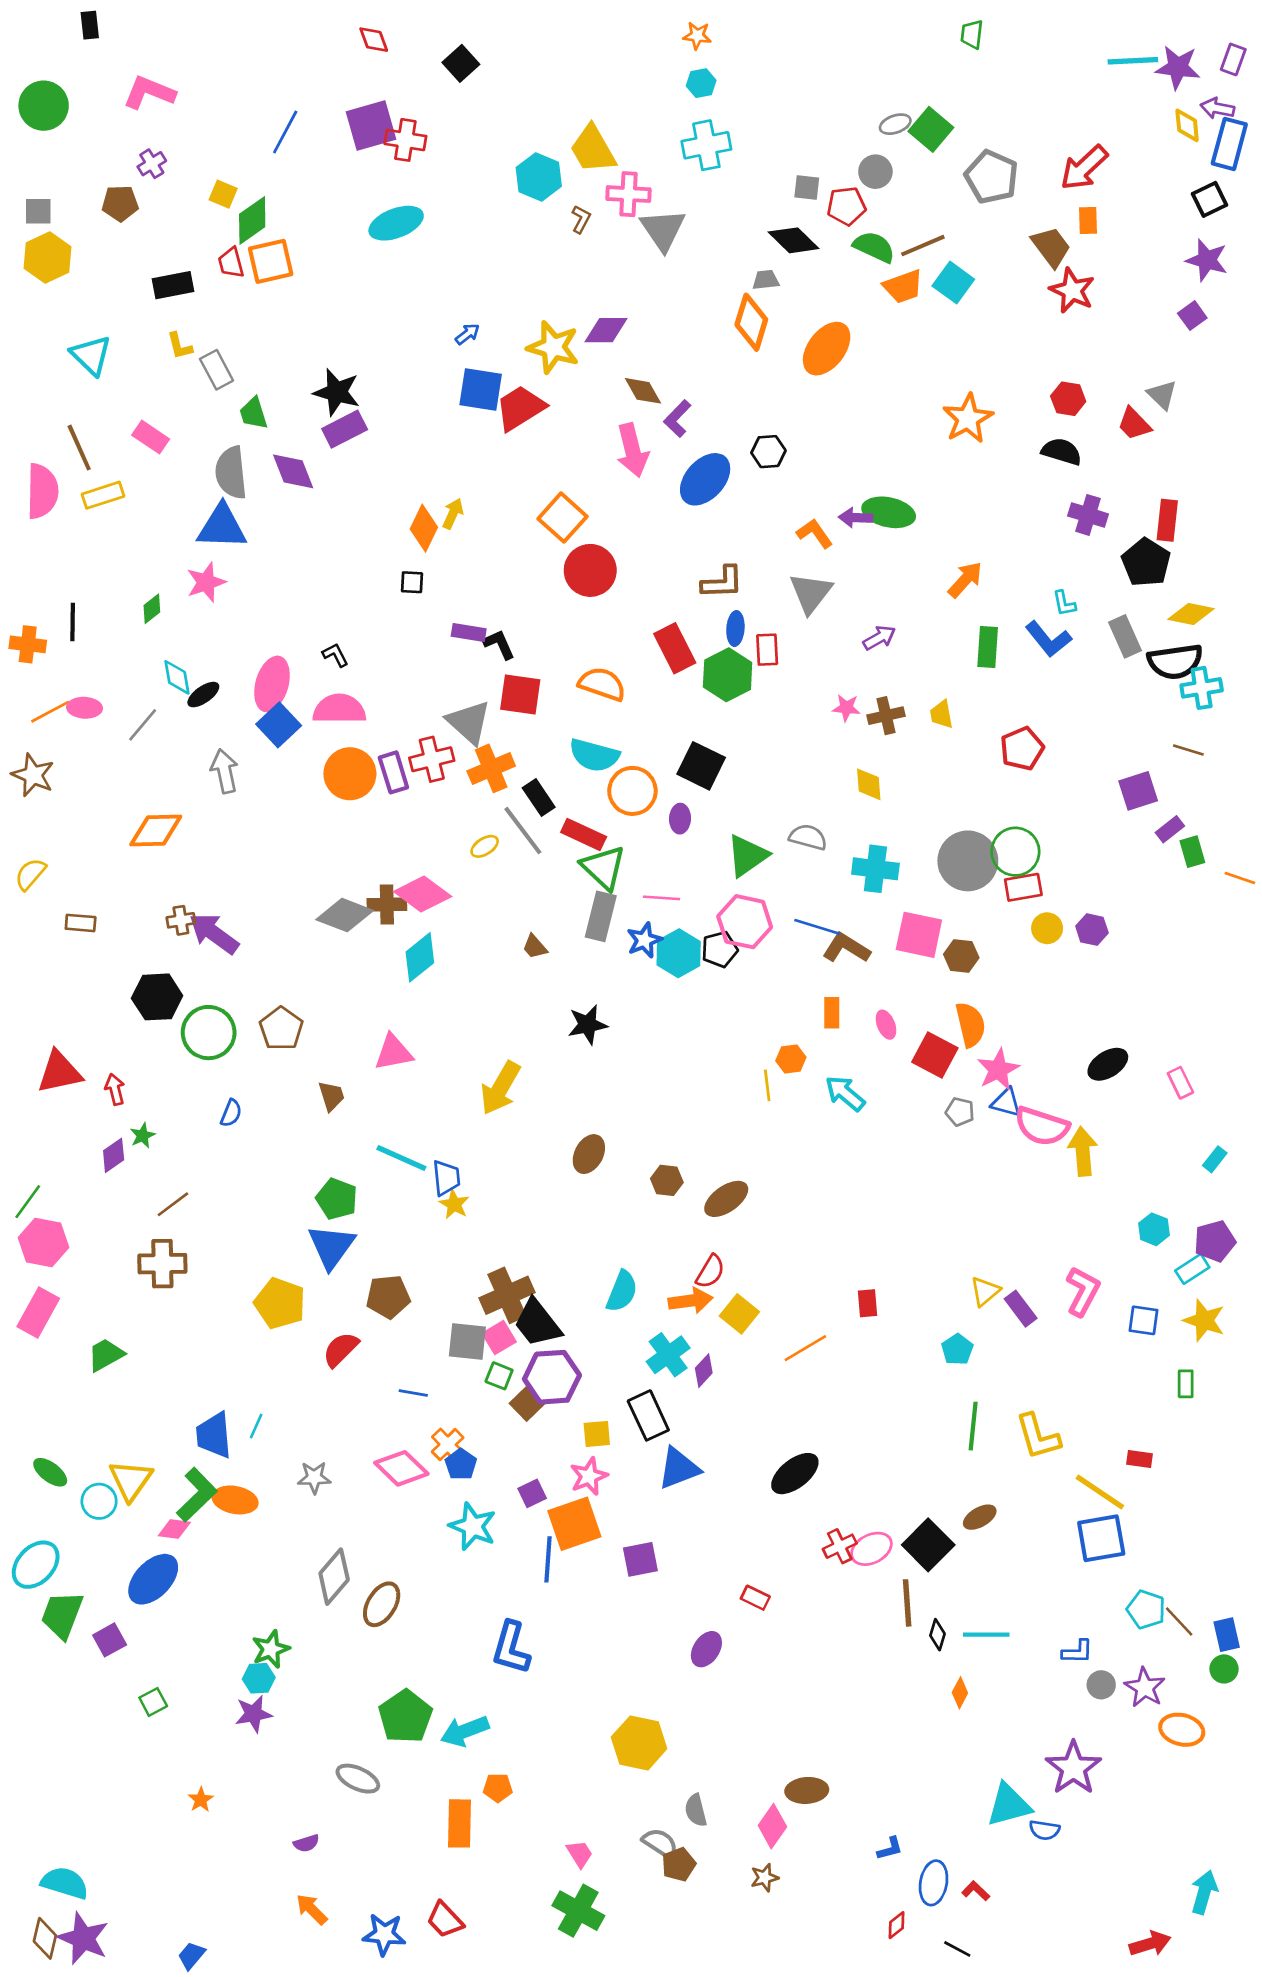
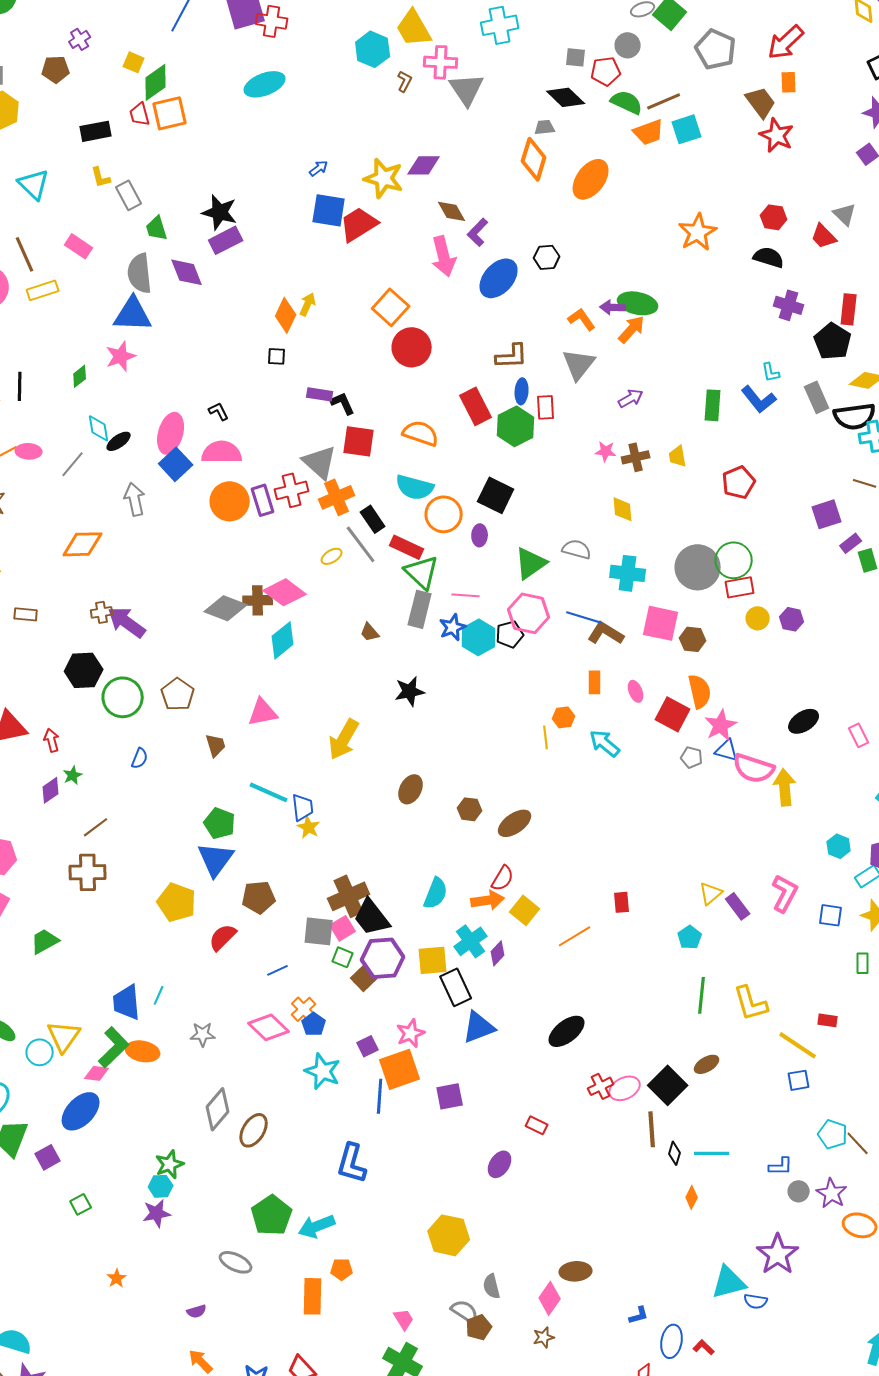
cyan square: (953, 283) -> (687, 129), turned 36
orange arrow: (965, 580) -> (632, 329), moved
blue line: (413, 1393) -> (278, 970), turned -35
yellow square: (597, 1434) -> (433, 960), moved, size x1.4
blue square: (1101, 1538) -> (799, 1080), size x0.6

